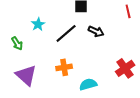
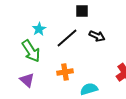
green arrow: (17, 43) -> (31, 51), moved, size x1.6
purple triangle: (26, 75) -> (27, 80), size x0.7

